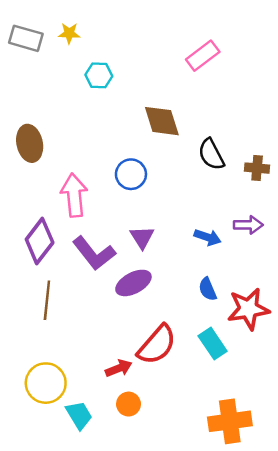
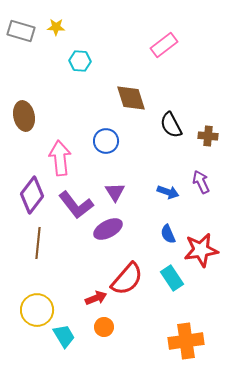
purple arrow: (248, 225) -> (201, 182), turned -115

